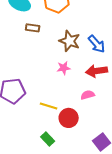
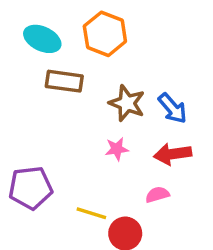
brown rectangle: (33, 28) -> (64, 81), size x1.5

